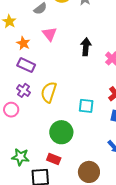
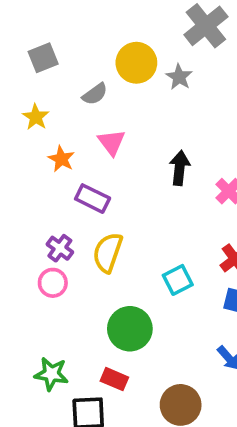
purple rectangle: (26, 65) -> (93, 199), moved
cyan square: (86, 106) -> (178, 280), turned -35
pink circle: (11, 110) -> (53, 283), moved

